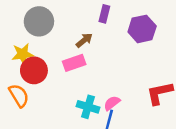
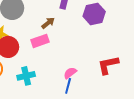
cyan cross: (88, 107) -> (26, 76), moved, turned -30

